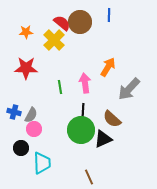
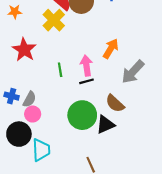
orange star: (26, 32) -> (15, 12), moved
red star: (26, 68) -> (24, 50), turned 30
black line: (83, 110) -> (86, 81), moved, turned 72
black circle: (21, 148) -> (19, 134), size x1.5

